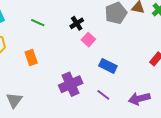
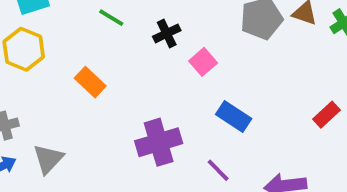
black cross: (77, 23) -> (167, 33), moved
orange rectangle: (31, 57) -> (90, 82), turned -35

